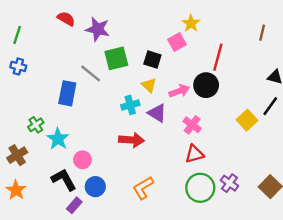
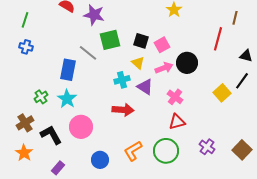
pink square: (177, 42) -> (162, 45), moved
red line: (218, 57) -> (218, 39), moved
cyan star: (58, 139) -> (67, 99), moved
pink circle: (82, 160) -> (81, 127), size x1.5
black L-shape: (64, 180) -> (51, 135), moved
blue circle: (95, 187) -> (100, 160), moved
green circle: (200, 188) -> (166, 151), moved
purple rectangle: (74, 205) -> (58, 168), moved

